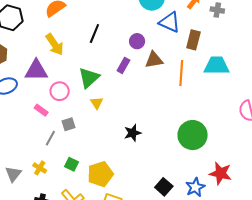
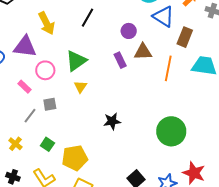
purple rectangle: (123, 65) -> (120, 60), moved, turned -63

